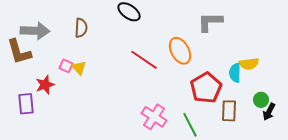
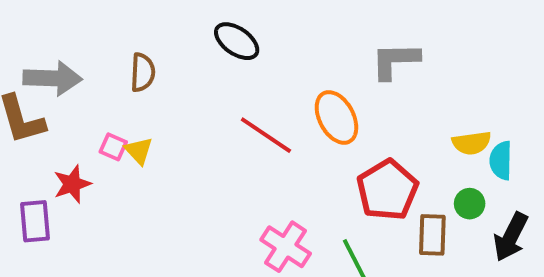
cyan semicircle: (235, 73) -> (501, 161), moved
green circle: (261, 100) -> (470, 204), moved
black arrow: (269, 112) -> (511, 237), size x1.4

